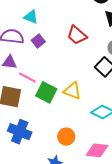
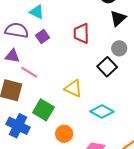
red trapezoid: (77, 35) -> (81, 33), turned 45
green square: (46, 92) -> (43, 110), moved

